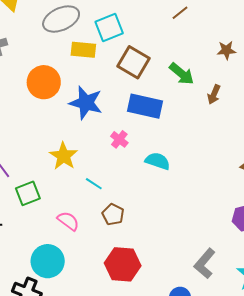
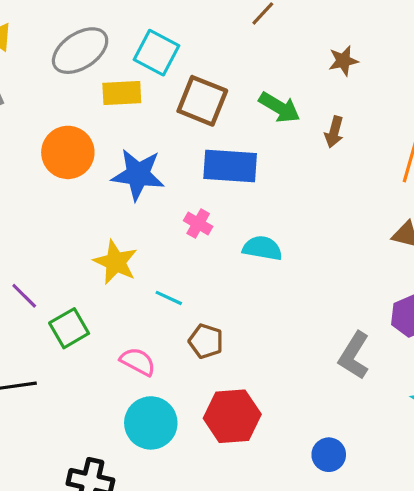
cyan square: (109, 28) -> (157, 53), turned -32
cyan circle: (48, 261) -> (151, 423), moved
gray L-shape: (205, 264) -> (354, 356), moved

